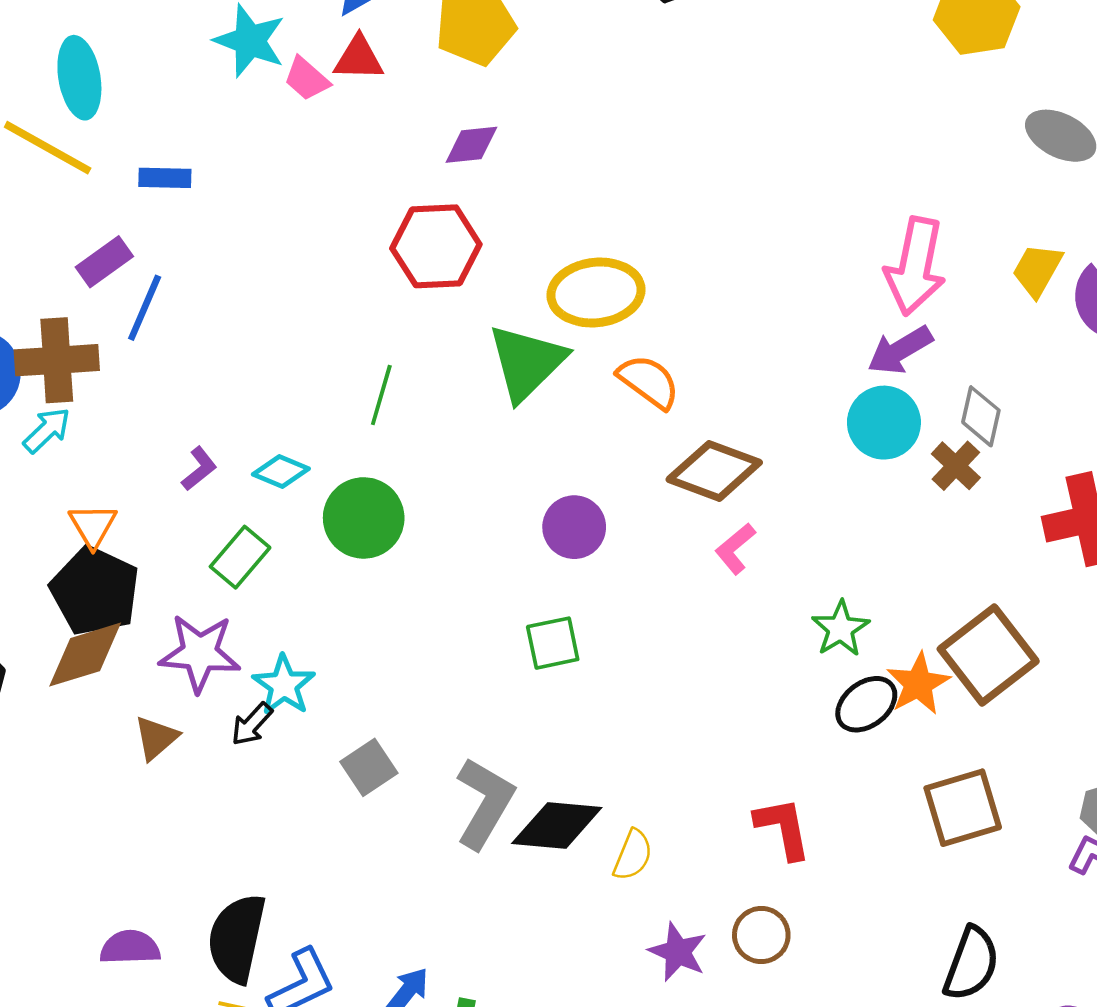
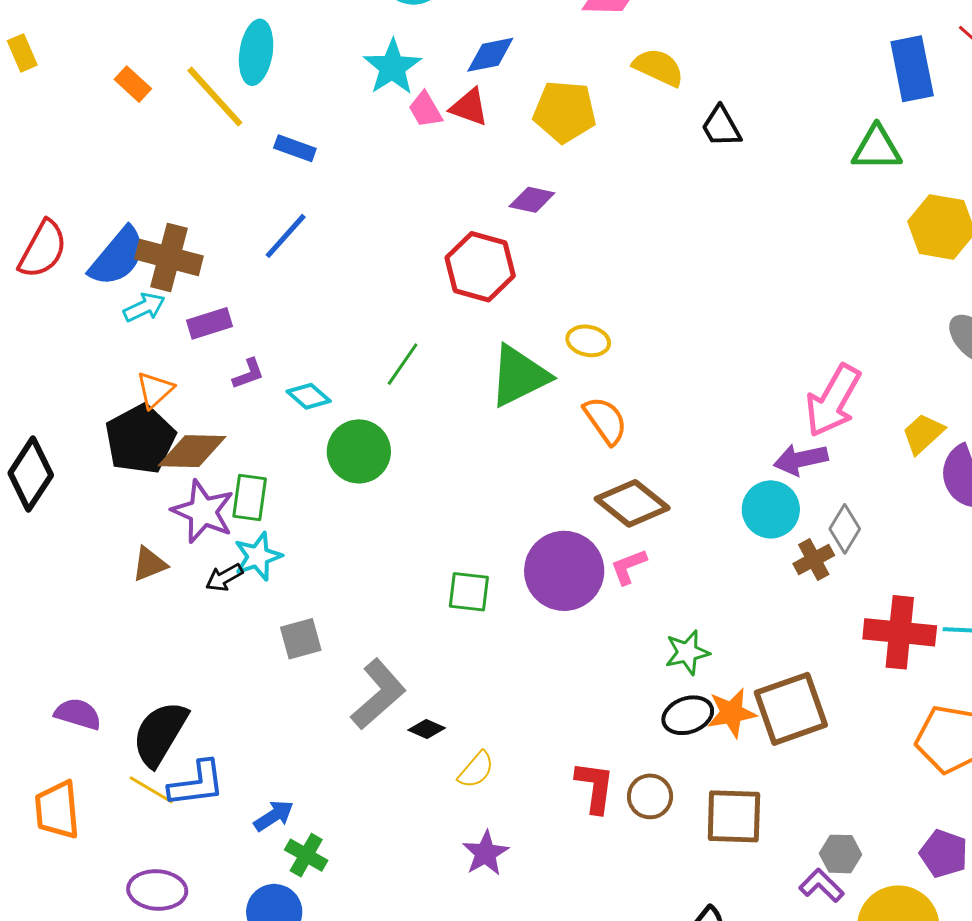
purple rectangle: (104, 262) -> (209, 323), moved
yellow ellipse: (596, 293) -> (588, 341), size x0.6
blue line: (145, 308) -> (286, 236), moved
purple circle: (574, 527) -> (564, 571), moved, size x1.6
green rectangle: (240, 557) -> (250, 497), moved, turned -51
brown diamond: (85, 655) -> (192, 451), moved
black diamond: (557, 826) -> (427, 729), size x0.5
brown circle: (761, 935) -> (650, 796), moved

